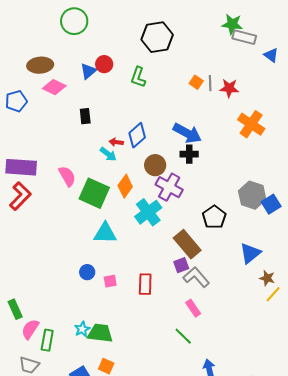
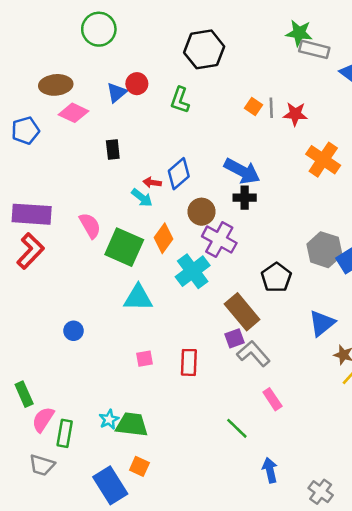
blue circle: (87, 272) -> (74, 331), moved
pink rectangle: (193, 308) -> (272, 399), moved

